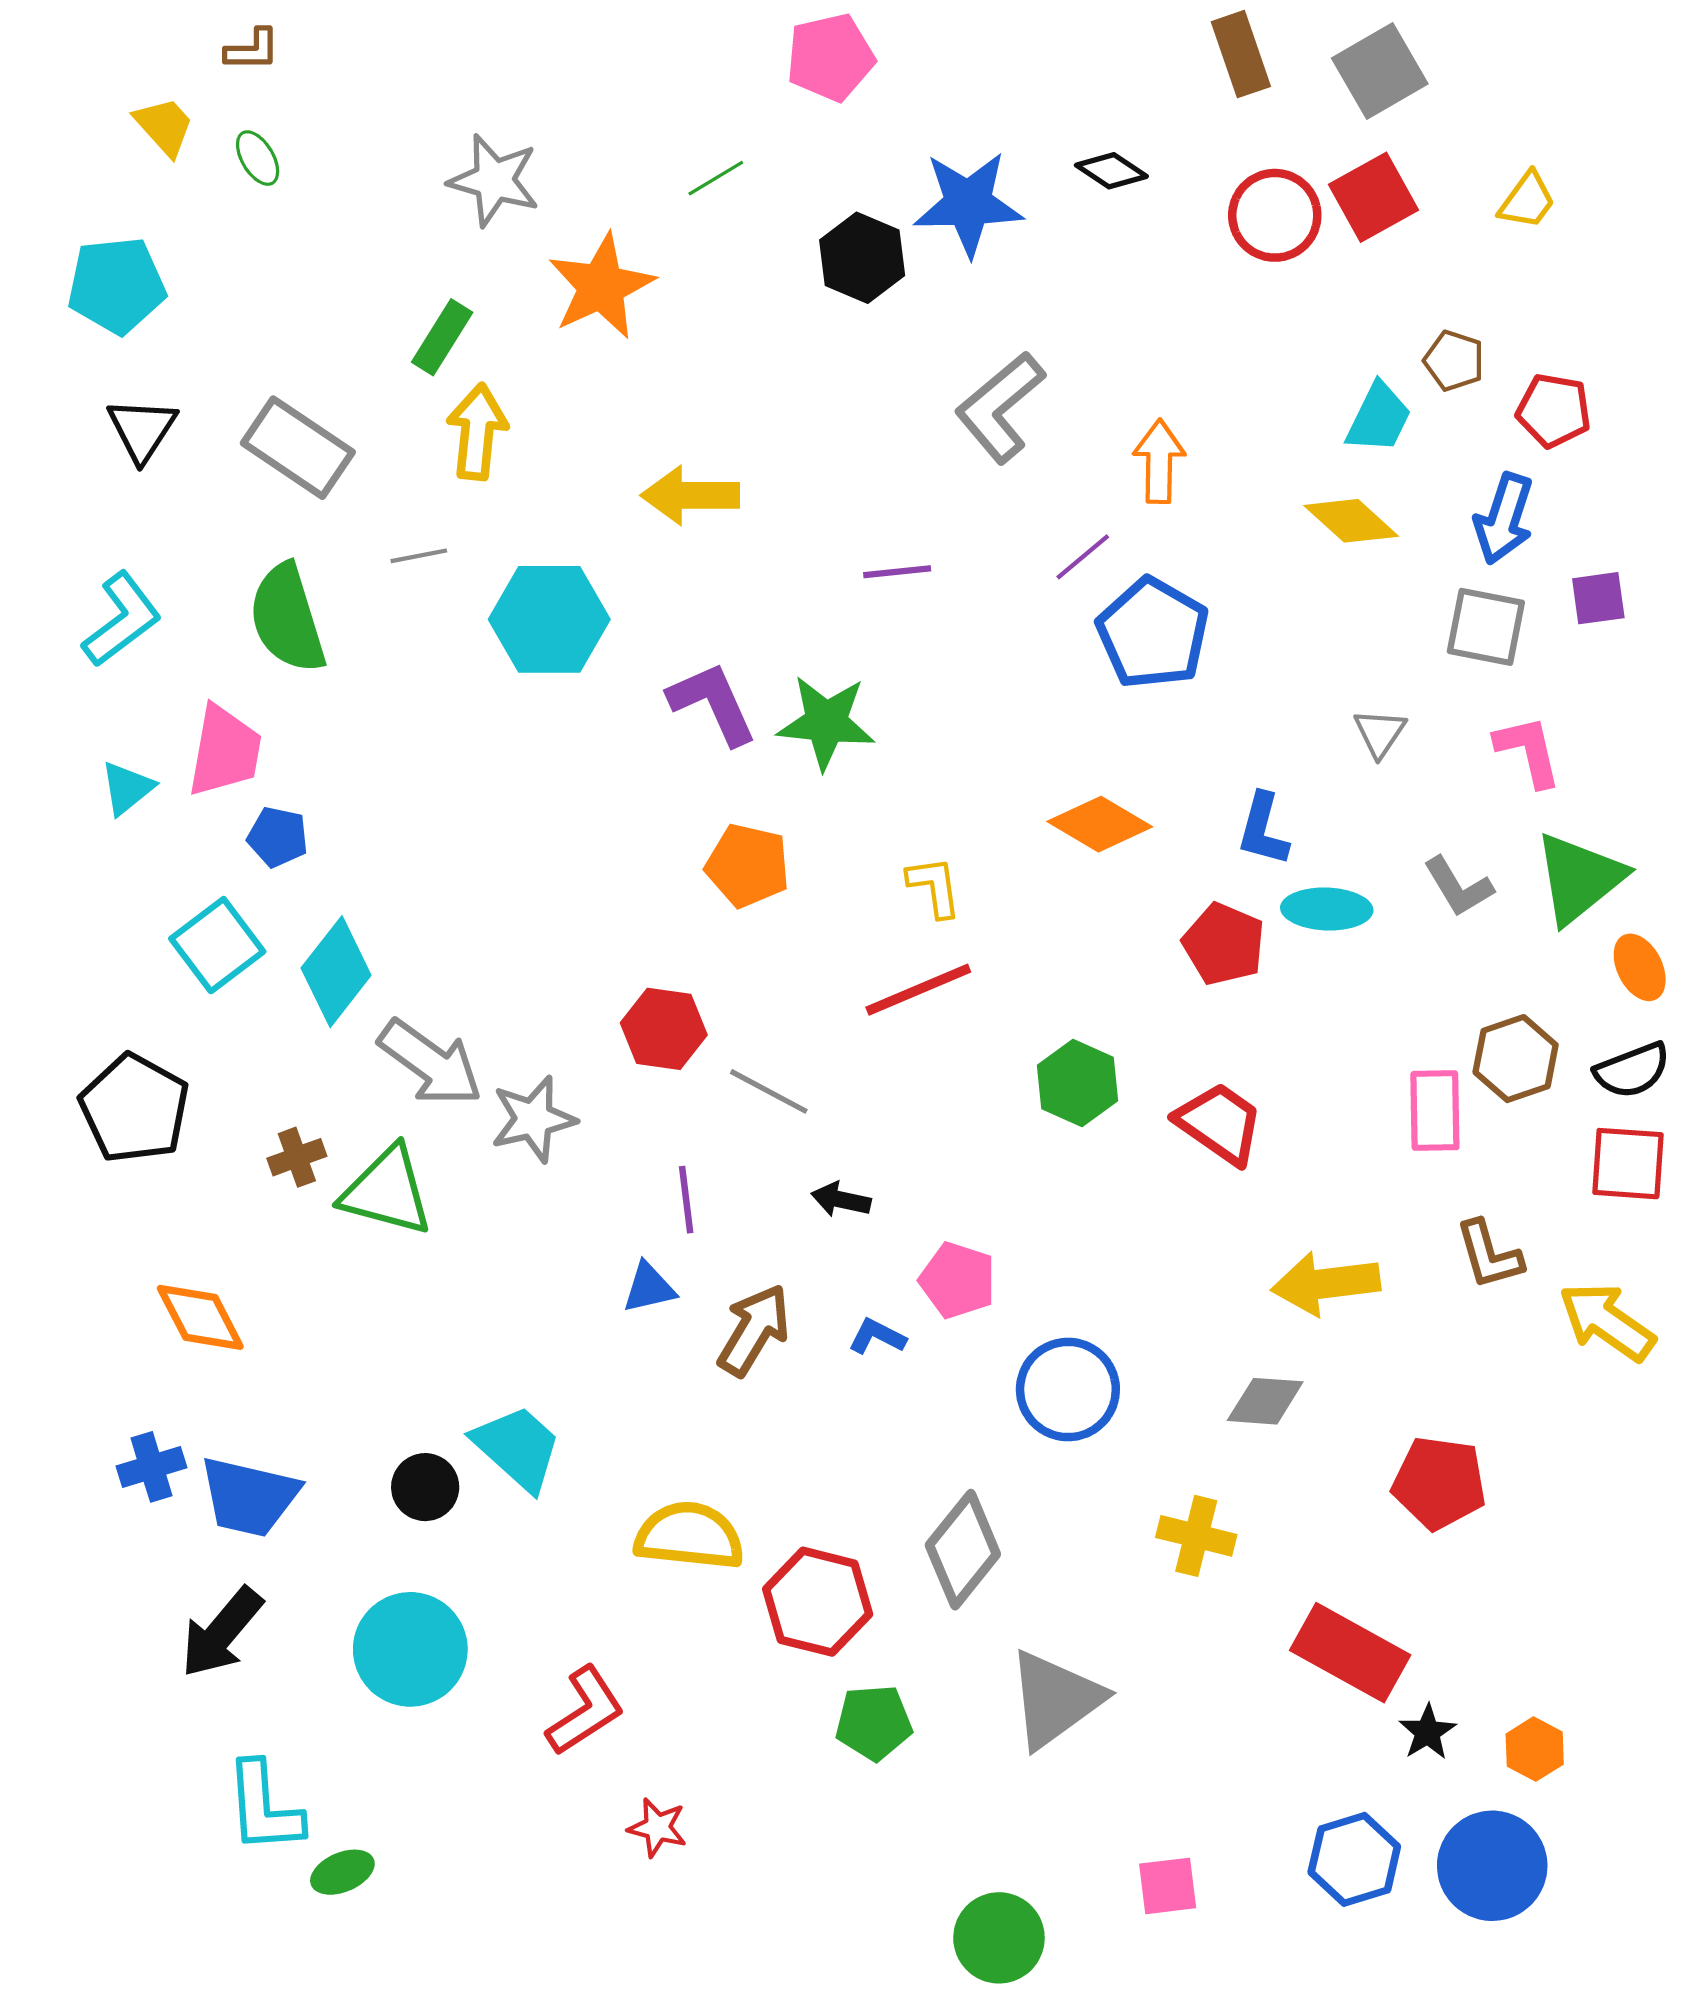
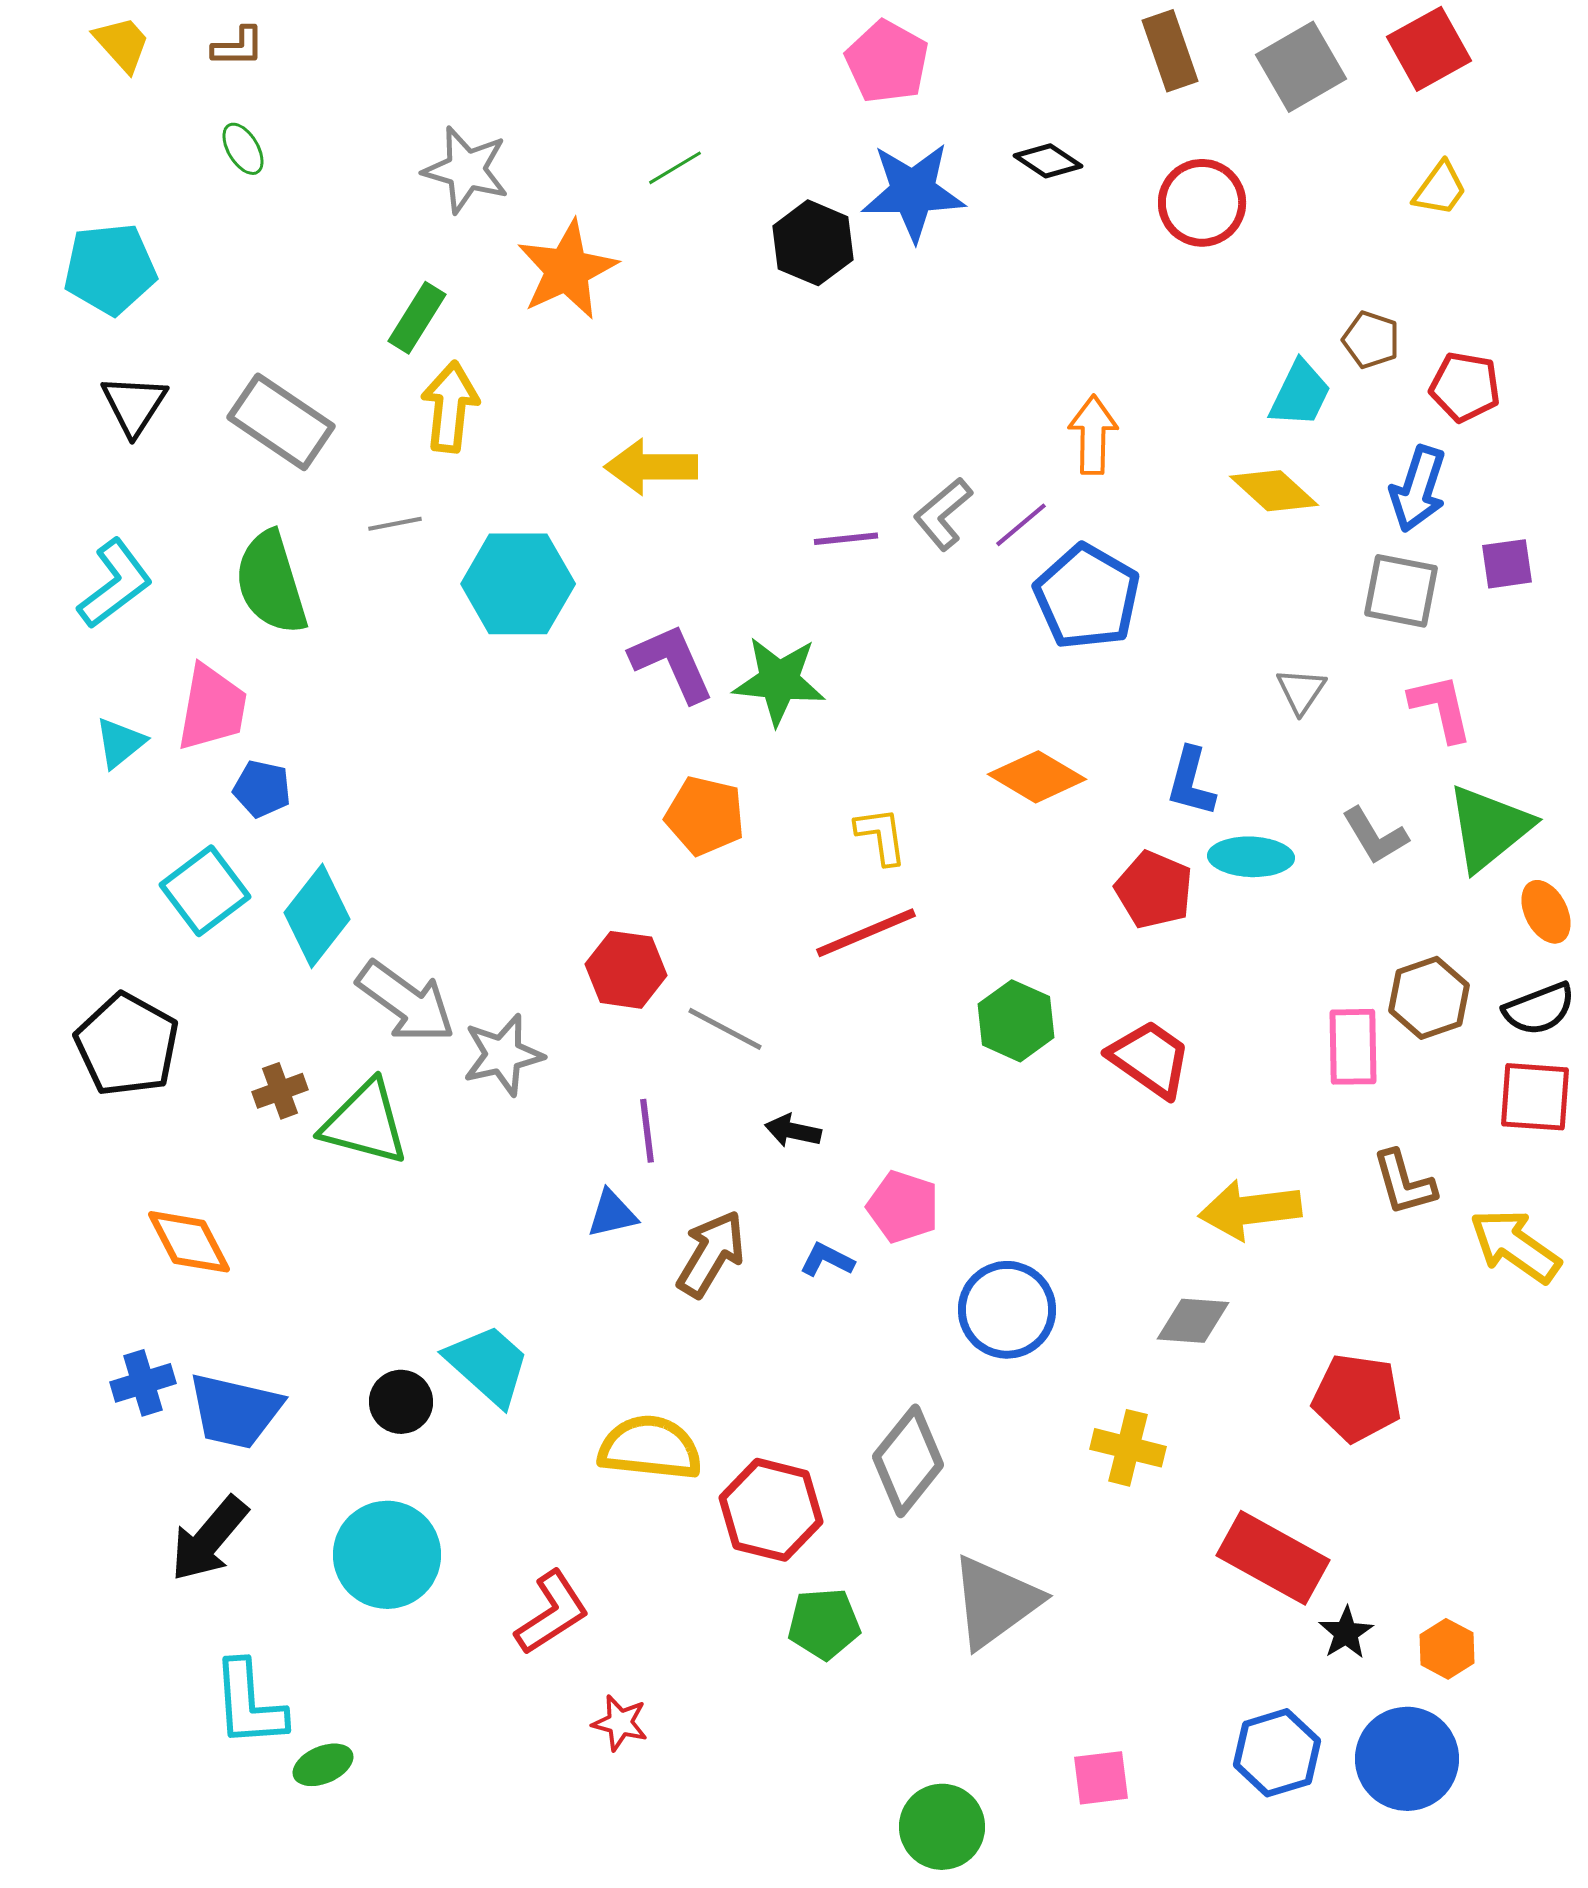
pink pentagon: (830, 57) -> (887, 62), moved, turned -30
yellow trapezoid: (164, 126) -> (122, 44), moved
red square: (1373, 197) -> (1429, 49), moved
gray L-shape: (1000, 407) -> (943, 514), moved, size x0.7

